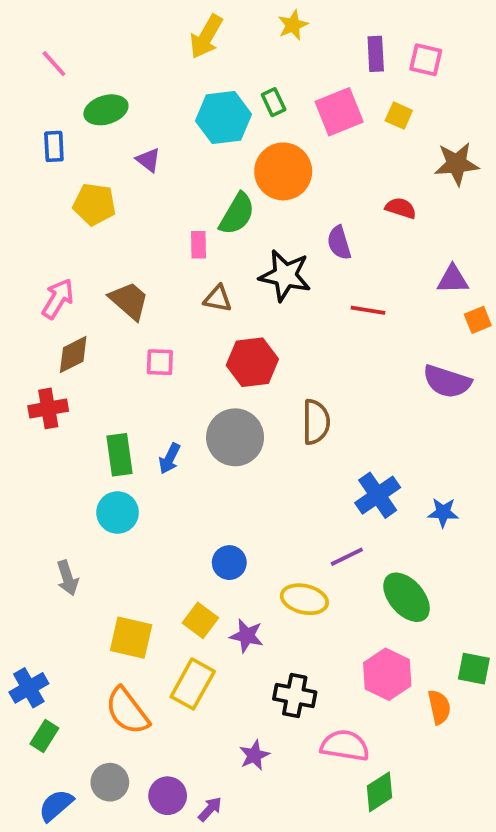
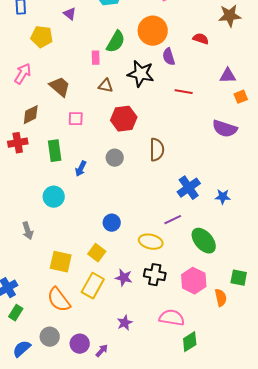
orange circle: (283, 171) -> (153, 31), moved
pink arrow: (58, 299) -> (23, 74), moved
gray circle: (235, 437) -> (115, 158), size x0.6
green rectangle: (119, 455) -> (55, 151), moved
purple star: (247, 636) -> (124, 278), moved
black cross: (295, 696) -> (155, 275), moved

